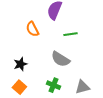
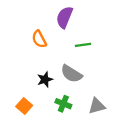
black star: (20, 64) -> (45, 79), moved

